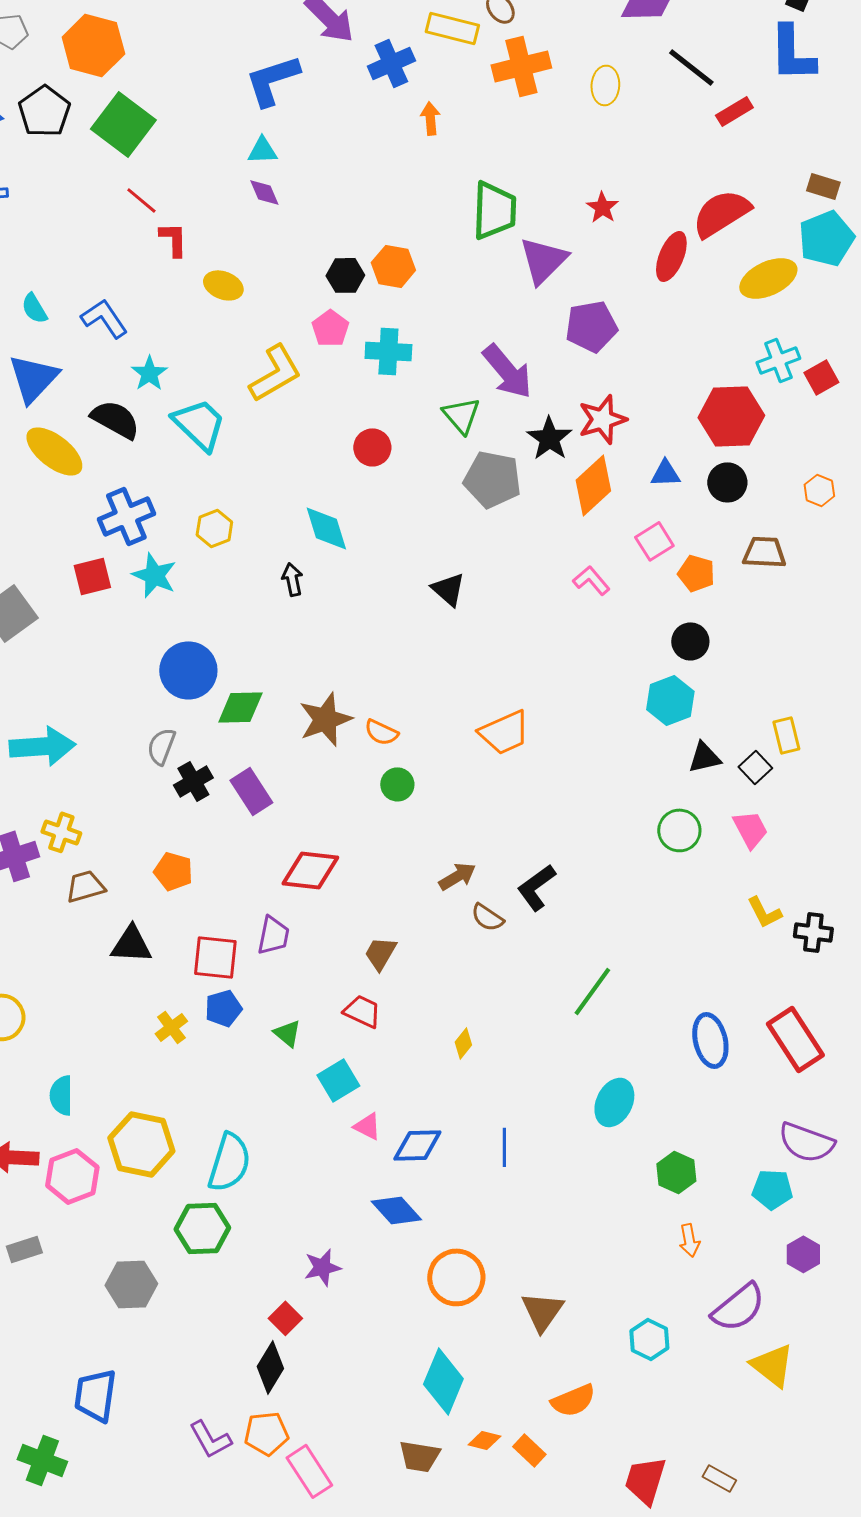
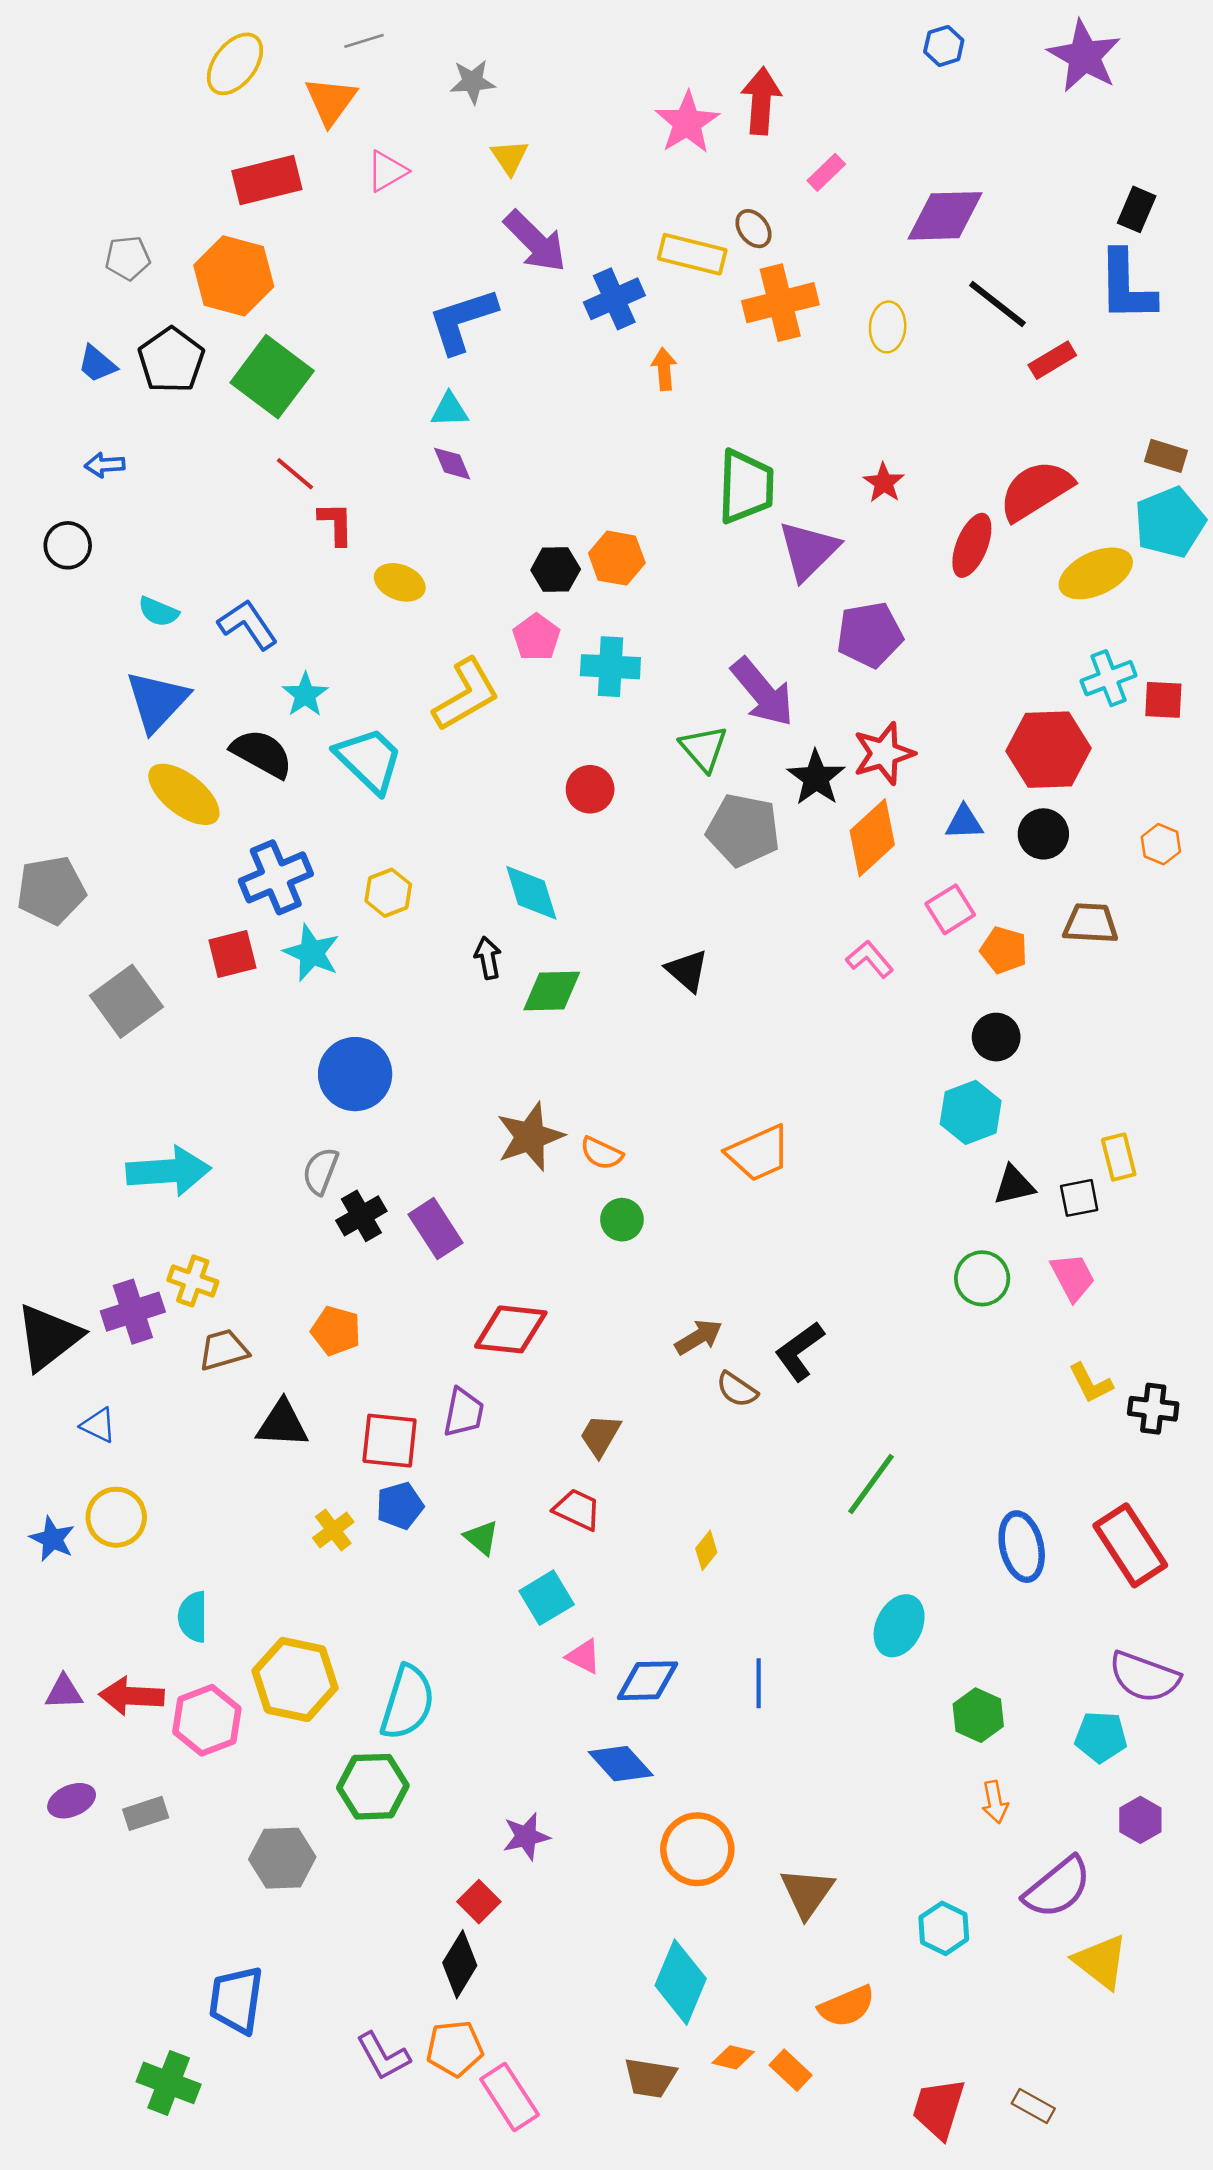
cyan semicircle: (34, 308) -> (158, 612), turned -36
red square: (821, 377) -> (1163, 700), turned 32
green diamond: (240, 707) -> (552, 991), moved
black square: (755, 767) -> (1079, 1198), turned 32

